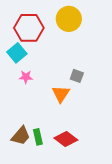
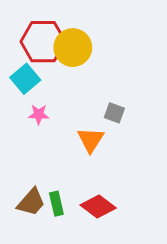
yellow circle: (69, 19) -> (73, 48), moved

